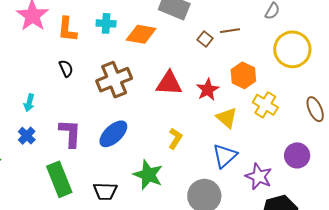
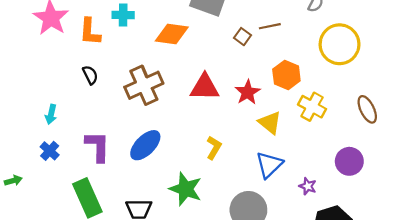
cyan cross: (106, 23) -> (123, 15), moved
purple star: (259, 177) -> (308, 186), size x0.6

